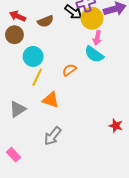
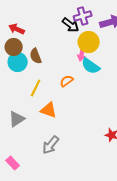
yellow circle: (92, 18) -> (89, 42), moved
brown semicircle: (45, 21) -> (36, 56), moved, turned 91
pink arrow: (97, 38) -> (82, 54), moved
cyan circle: (33, 56) -> (18, 62), moved

